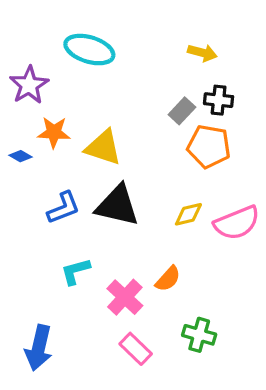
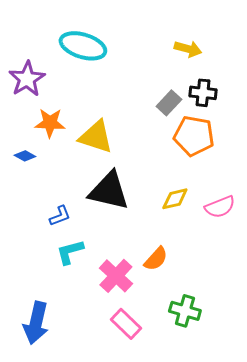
blue diamond: (20, 156) -> (25, 156), moved
blue L-shape: (64, 208) -> (60, 216), moved, size x0.7
pink semicircle: (237, 223) -> (220, 207), size x0.7

